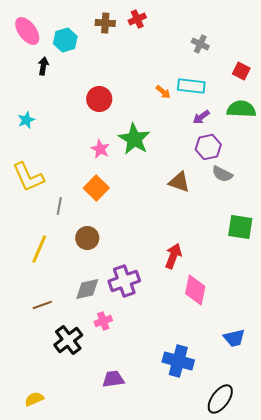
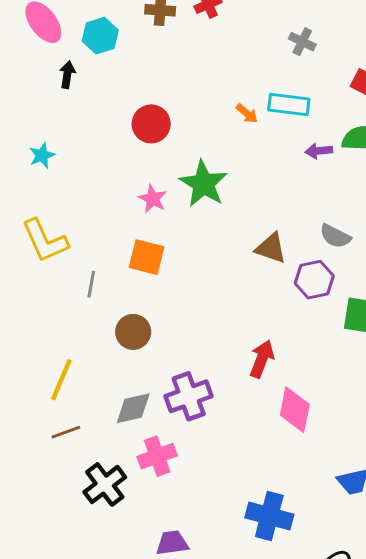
purple arrow: (201, 117) -> (319, 151), moved, turned 30
purple hexagon: (208, 147) -> (314, 280), moved
orange square: (96, 188) -> (147, 257), turned -30
yellow line: (39, 249) -> (61, 380), moved
pink cross: (103, 321) -> (157, 456), size x1.4

